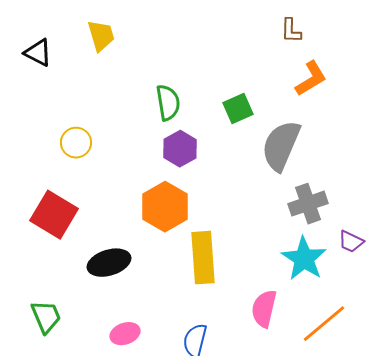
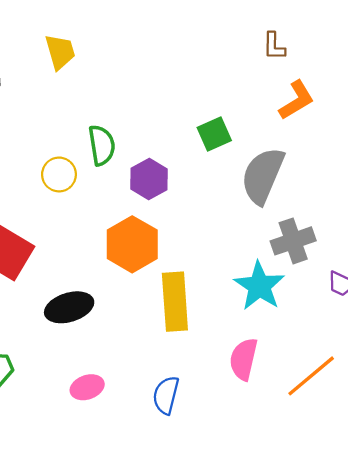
green semicircle: (168, 103) -> (102, 145), moved
yellow circle: (76, 143) -> (59, 174), moved
cyan star: (304, 259) -> (259, 286), moved

